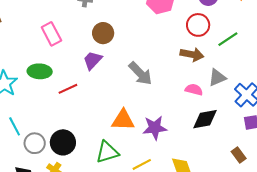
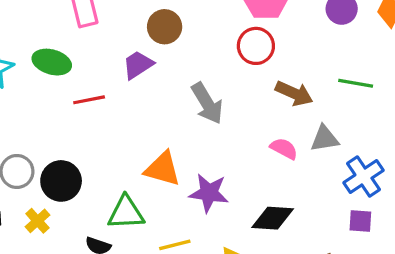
red circle: (198, 25) -> (256, 46), moved
green line: (228, 39) -> (356, 83), turned 30
black diamond: (205, 119) -> (273, 218), moved

